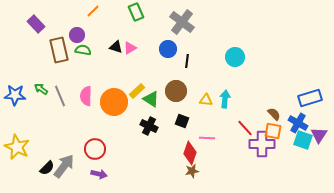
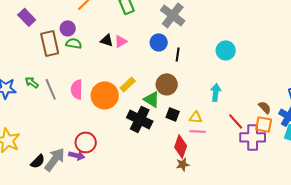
green triangle: (151, 99) -> (152, 99), moved
yellow triangle: (206, 100) -> (196, 117), moved
black cross: (149, 126) -> (140, 119), size x1.4
purple arrow: (99, 174) -> (77, 155), moved

